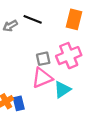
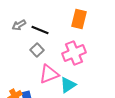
black line: (33, 19) -> (40, 30), moved
gray square: (43, 59) -> (37, 50), moved, turned -32

